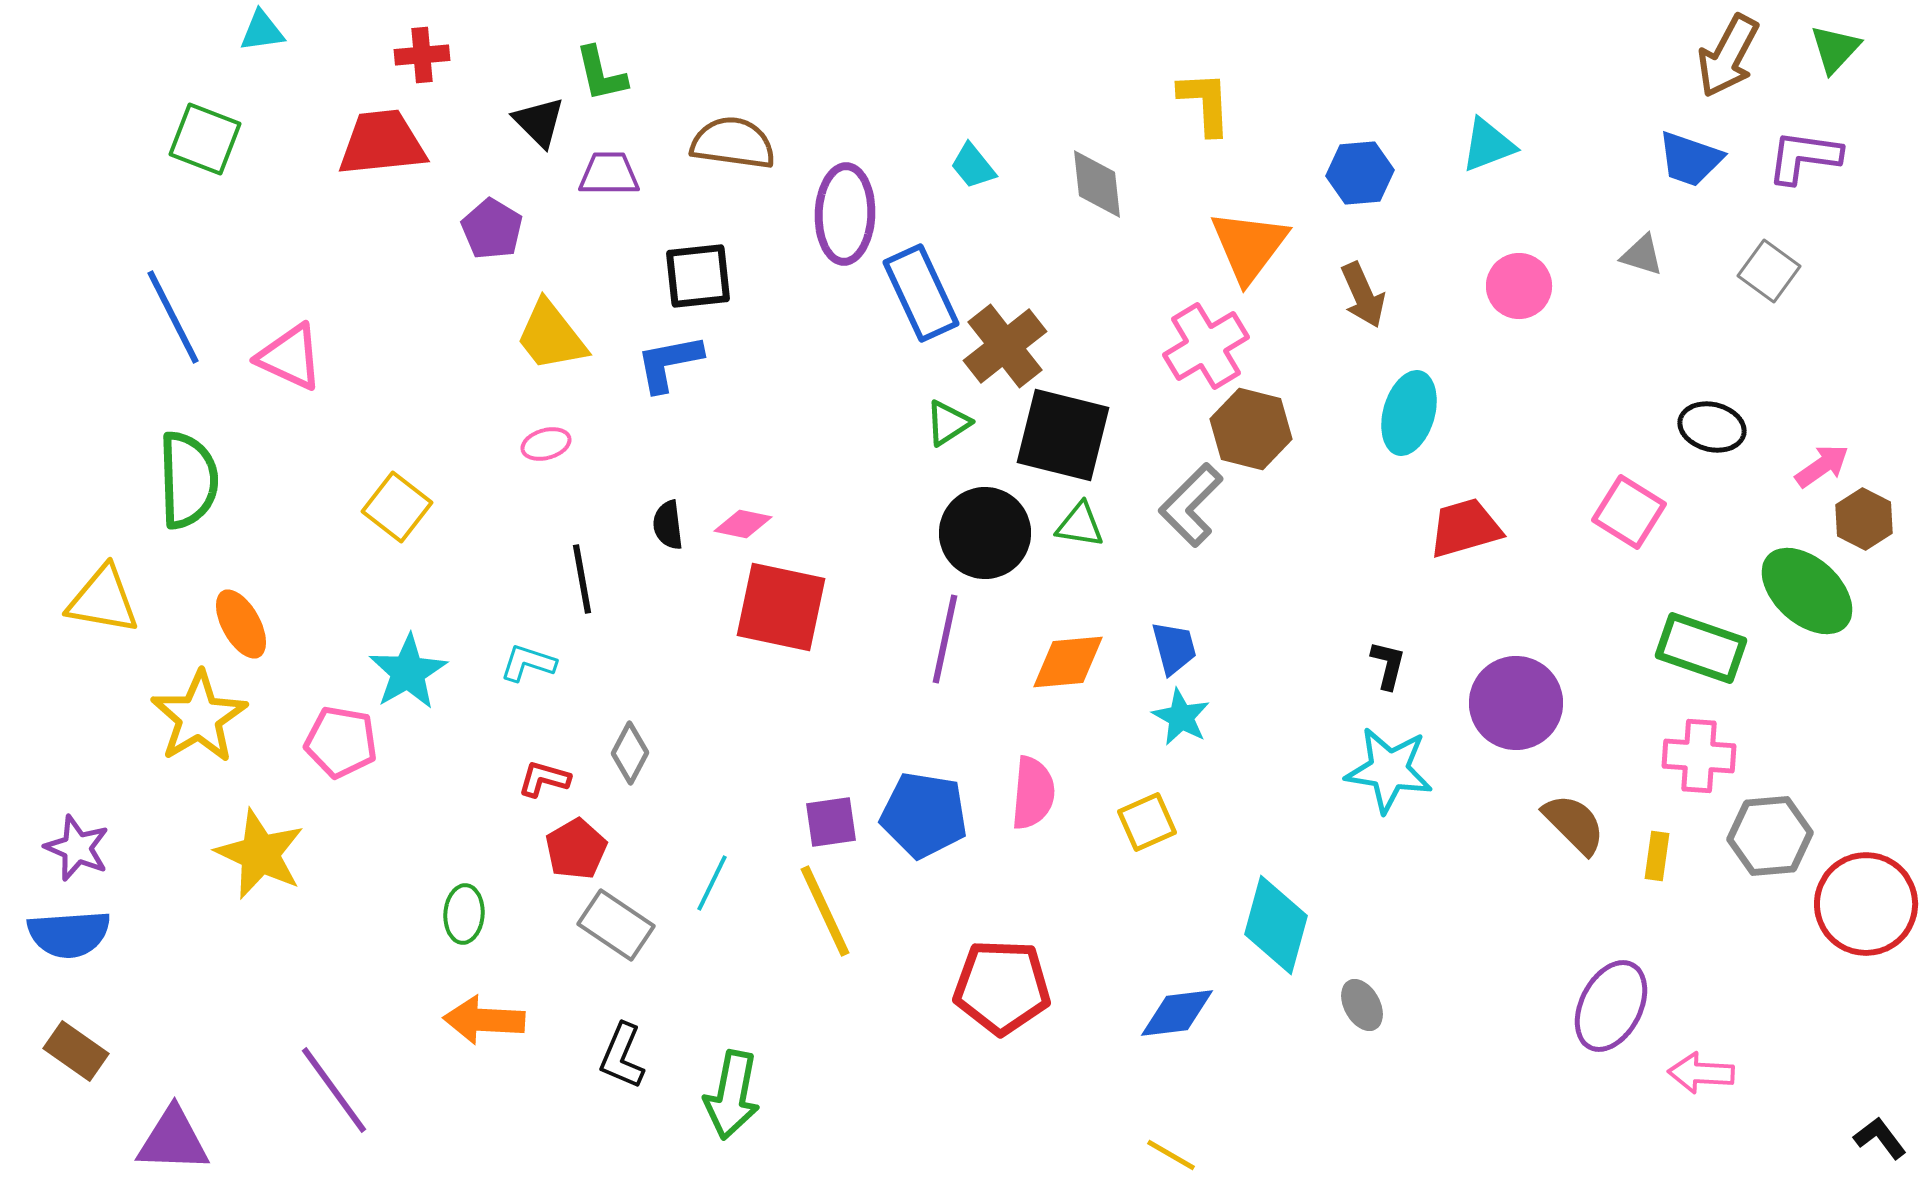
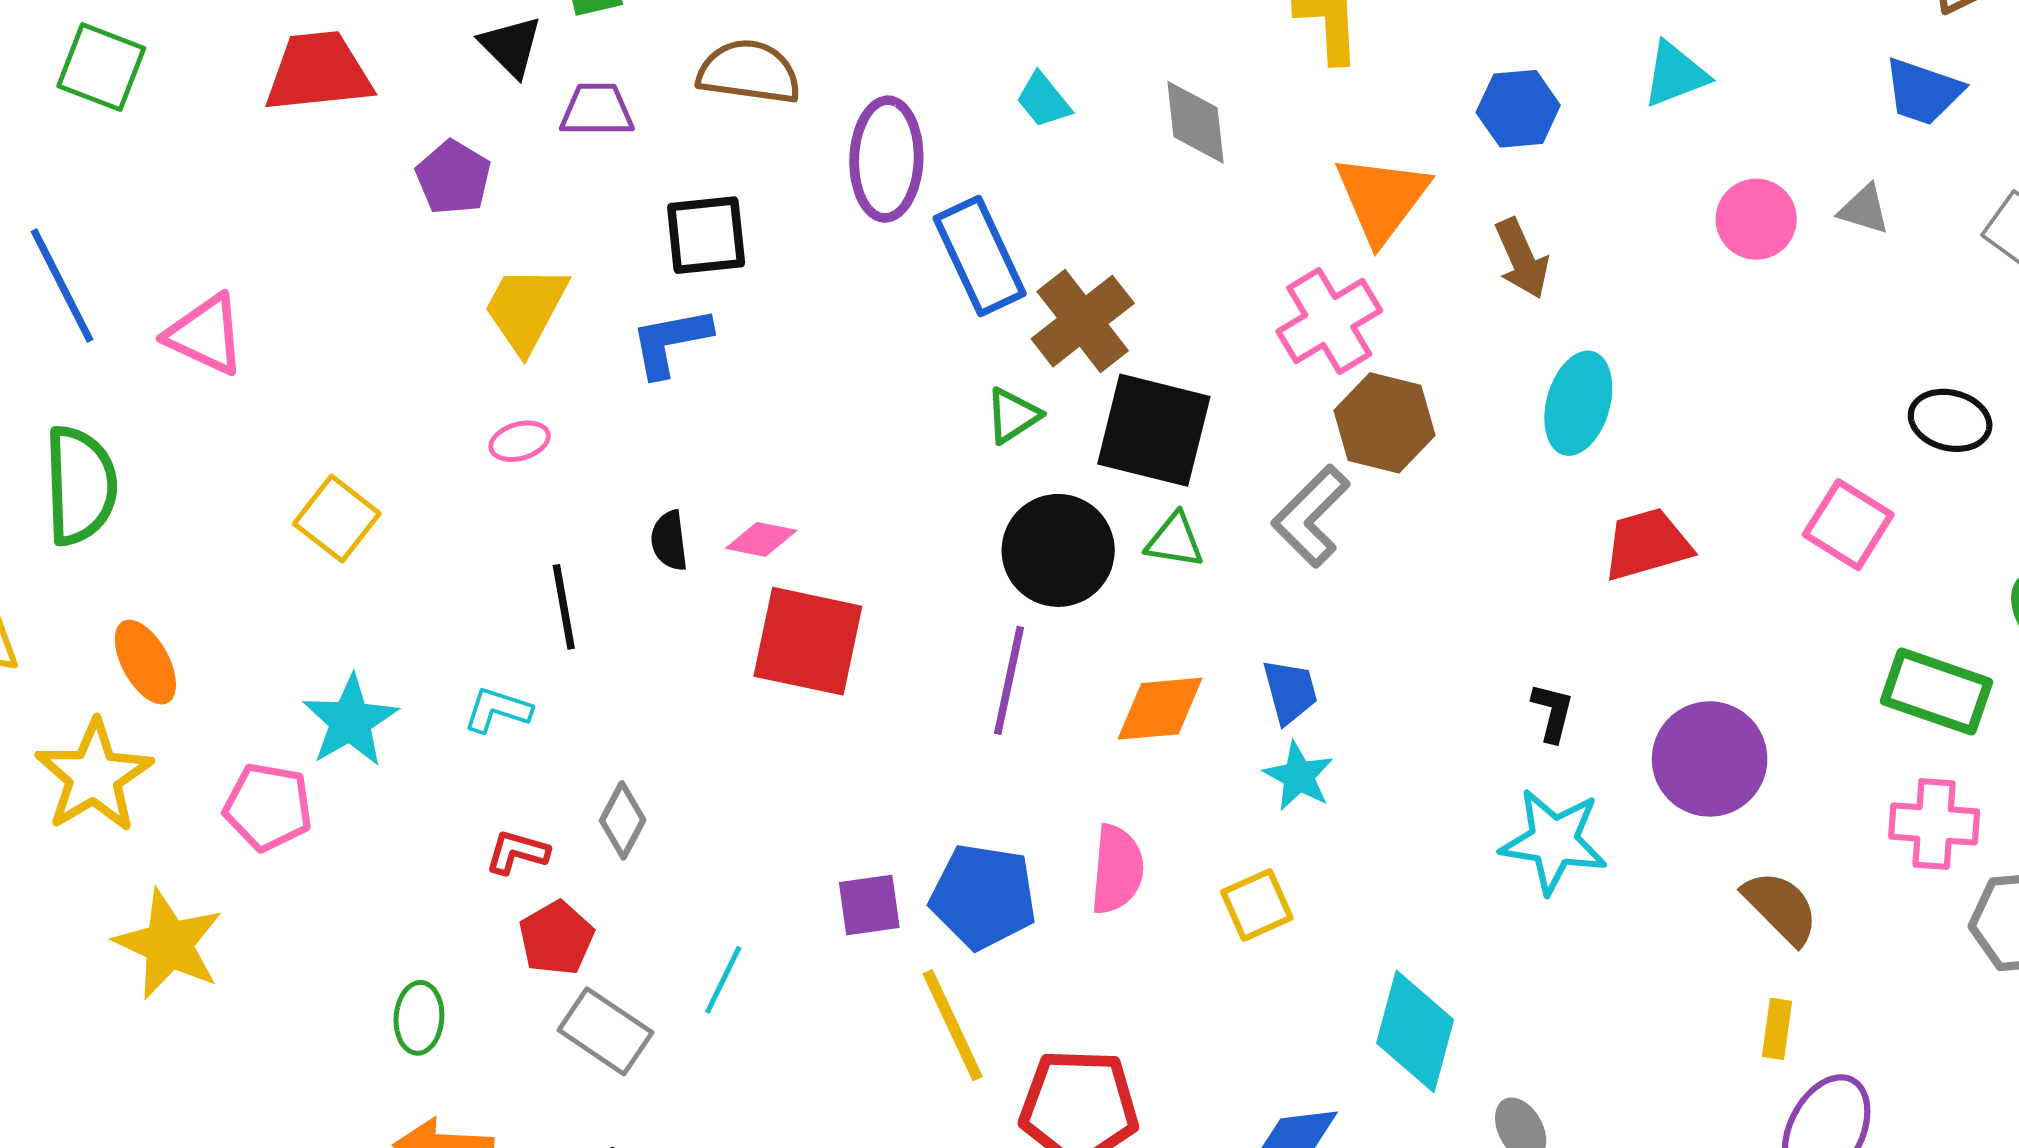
pink circle: (1519, 286) -> (1756, 219), moved
yellow trapezoid: (551, 336) -> (526, 309), turned 66
yellow rectangle: (1657, 856) -> (1777, 1029), moved
yellow line: (825, 911) -> (953, 1025), moved

